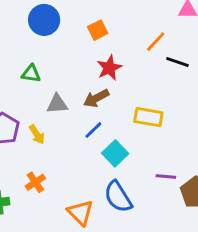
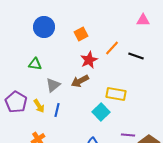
orange line: (156, 42) -> (112, 48), moved
gray triangle: (57, 104) -> (53, 85), turned -35
blue line: (93, 130) -> (57, 110), moved, turned -32
cyan square: (115, 153) -> (101, 112), moved

